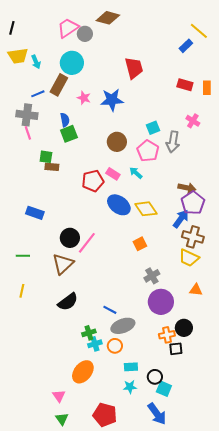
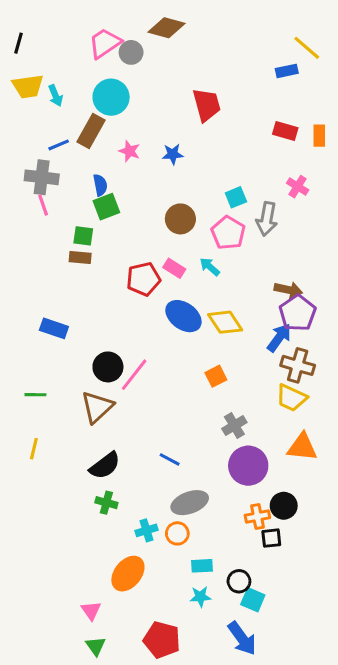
blue rectangle: (186, 46) -> (287, 71), turned 32
blue star: (112, 100) -> (173, 154), size x0.6
green square: (46, 157) -> (83, 236), moved
orange triangle: (196, 290) -> (302, 447), size x1.5
blue line: (110, 310) -> (170, 459), moved
green cross: (89, 333) -> (106, 503), moved, turned 32

